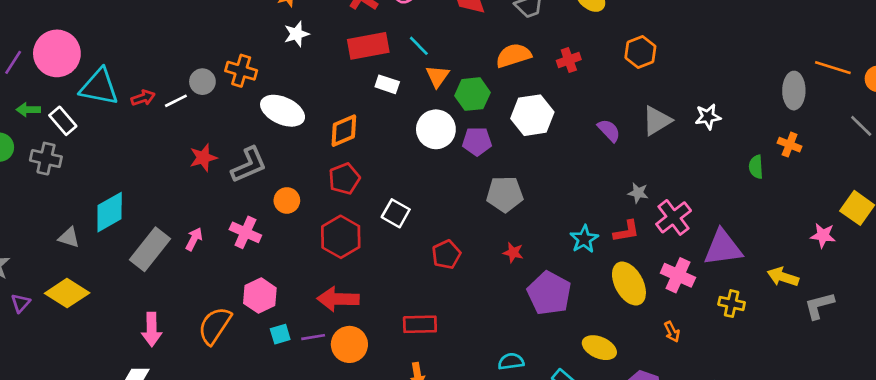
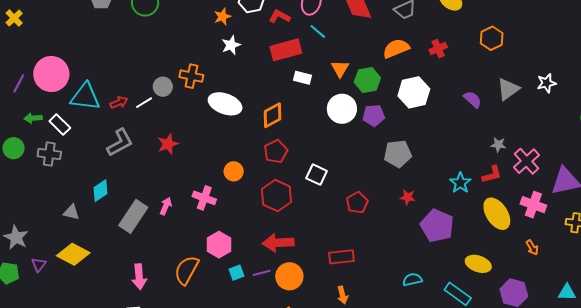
cyan line: (419, 46) -> (318, 31), moved
gray L-shape: (249, 165) -> (120, 143), moved
cyan diamond: (110, 212) -> (100, 191), size x0.7

